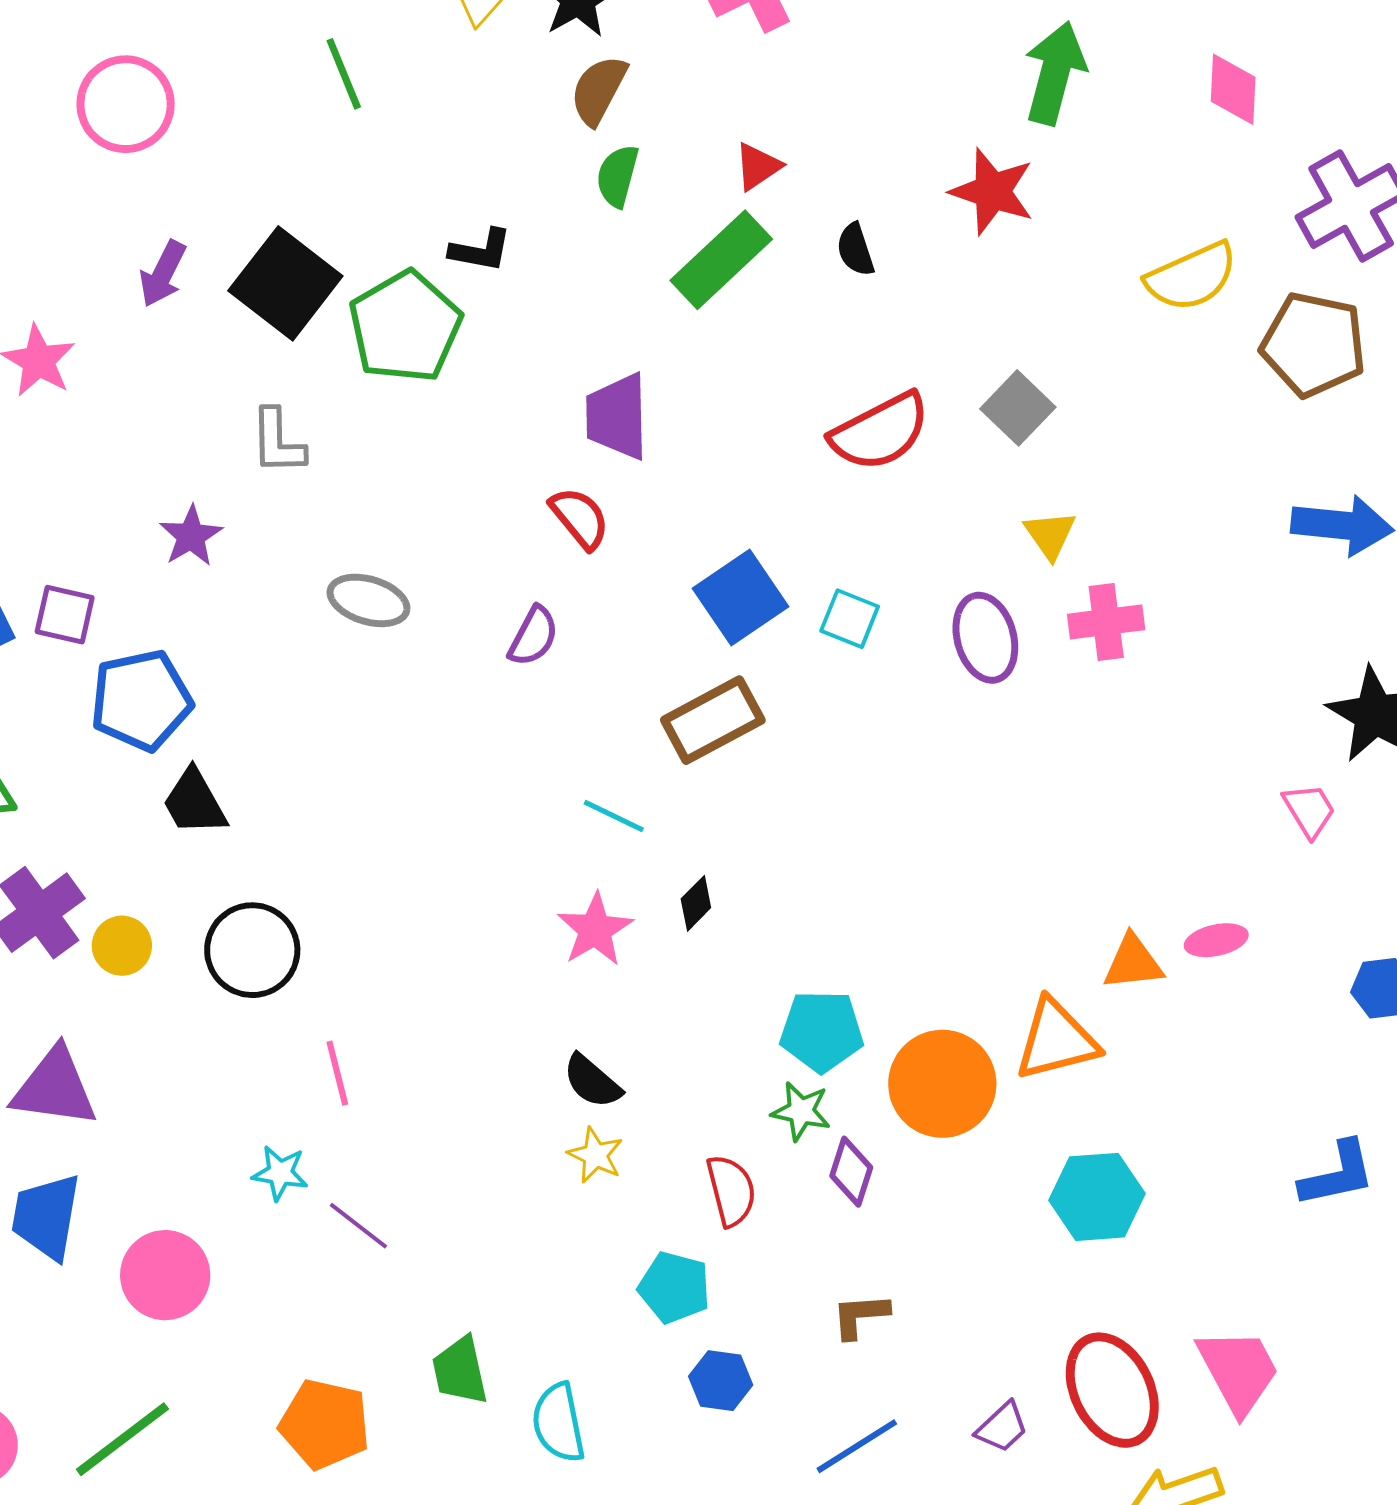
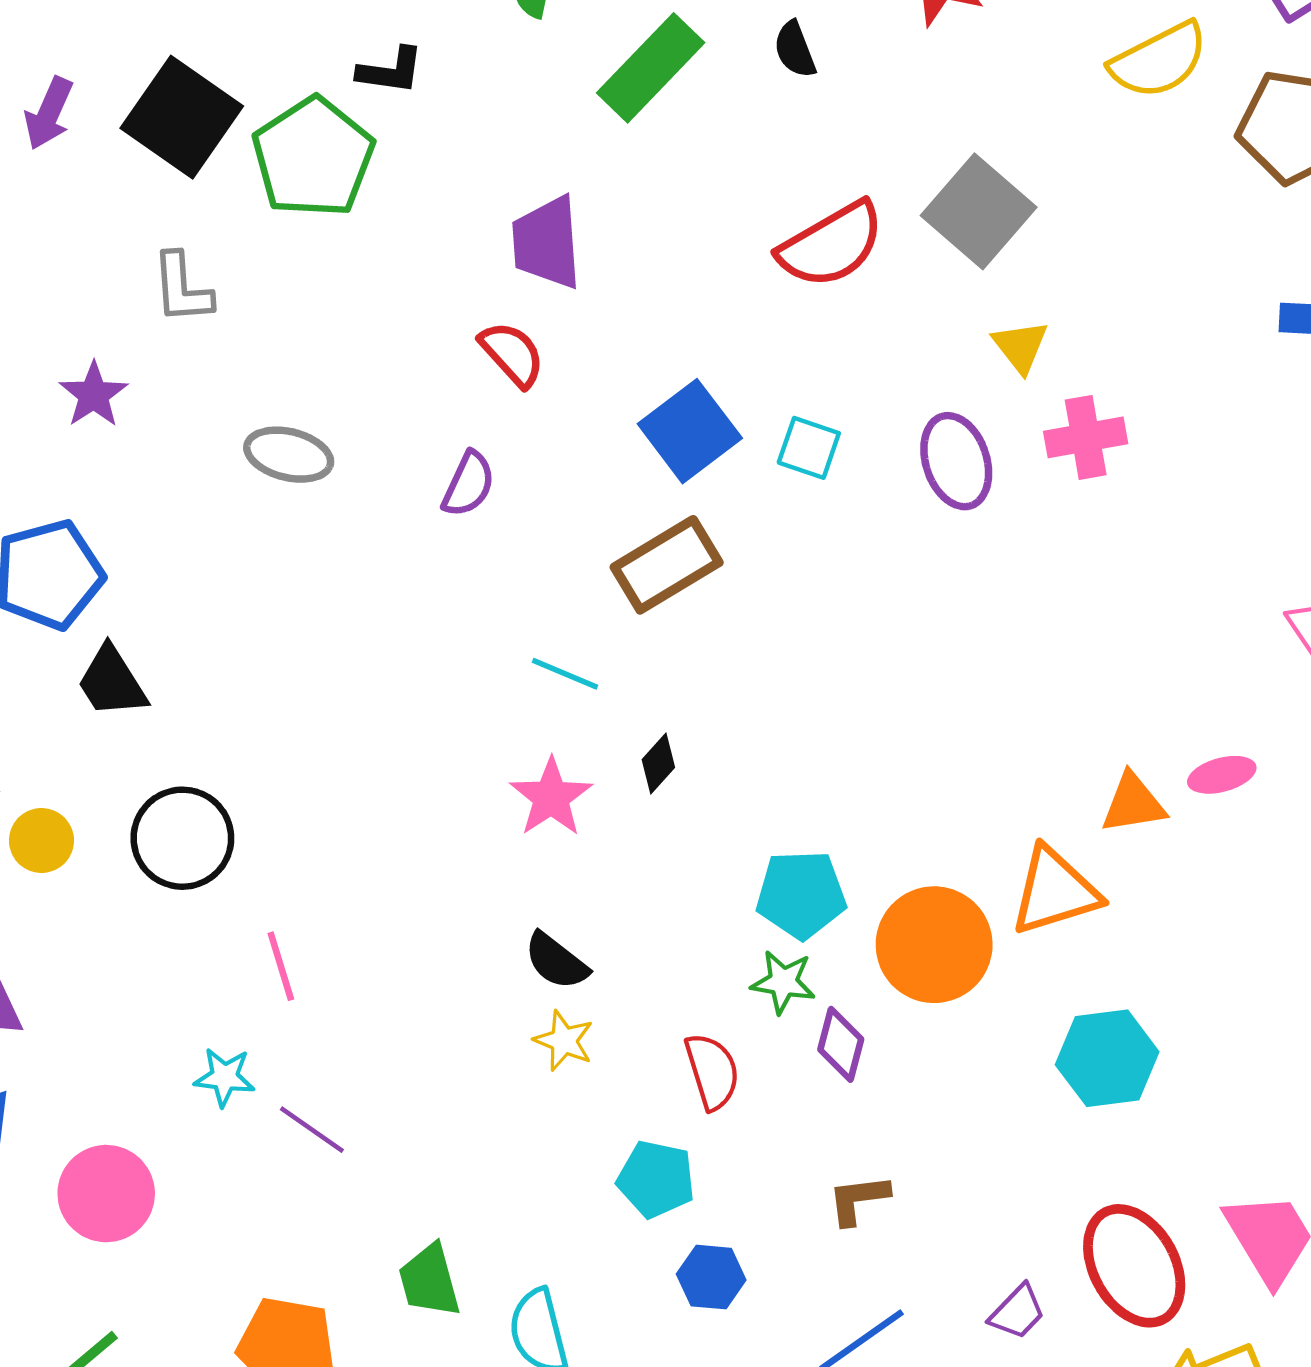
gray square: (1018, 408) -> (979, 211), size x1.4

